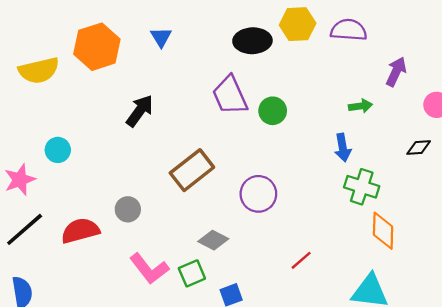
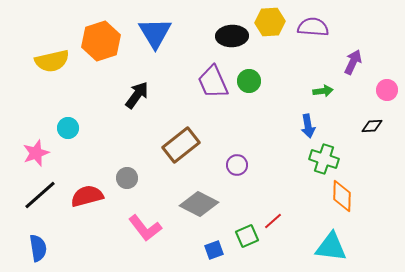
blue triangle: (161, 37) -> (155, 33), size x1.8
green circle: (273, 111) -> (249, 81), moved
purple circle: (258, 194) -> (237, 165), size x0.7
gray diamond: (213, 240) -> (199, 204), size x1.5
green square: (192, 273) -> (247, 236), moved

